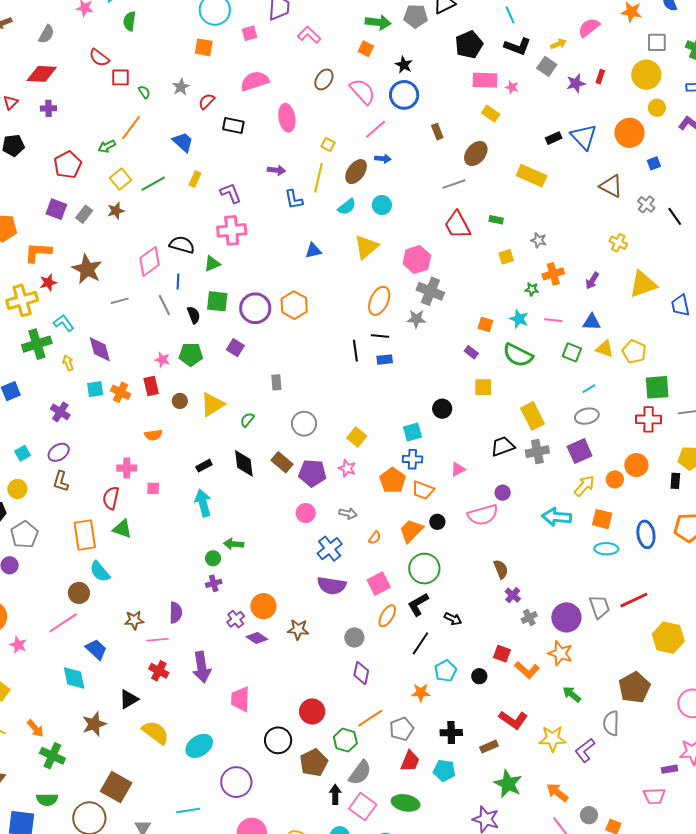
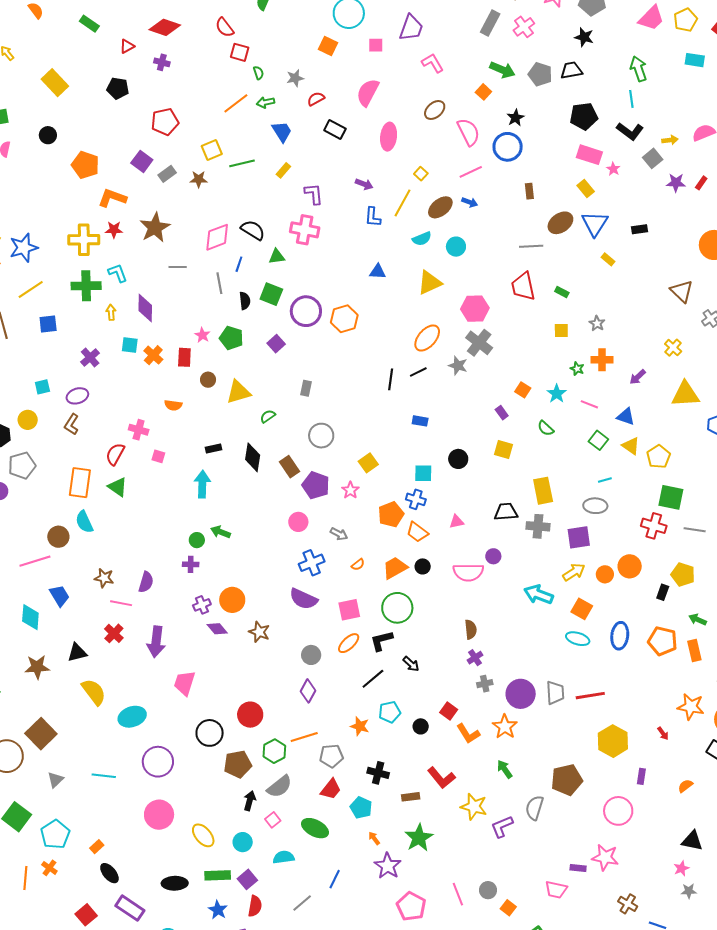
pink semicircle: (255, 81) -> (368, 92), turned -60
blue triangle: (584, 137) -> (595, 224), moved
green arrow: (107, 146) -> (266, 102), moved
yellow rectangle: (532, 176) -> (608, 259), size x0.5
black line: (380, 336) -> (418, 372), turned -48
green semicircle: (518, 355) -> (546, 428), size x0.6
blue rectangle: (385, 360) -> (420, 421), moved
orange arrow: (557, 792) -> (374, 838), moved, size x0.6
pink square: (363, 807) -> (273, 820), size x0.6

